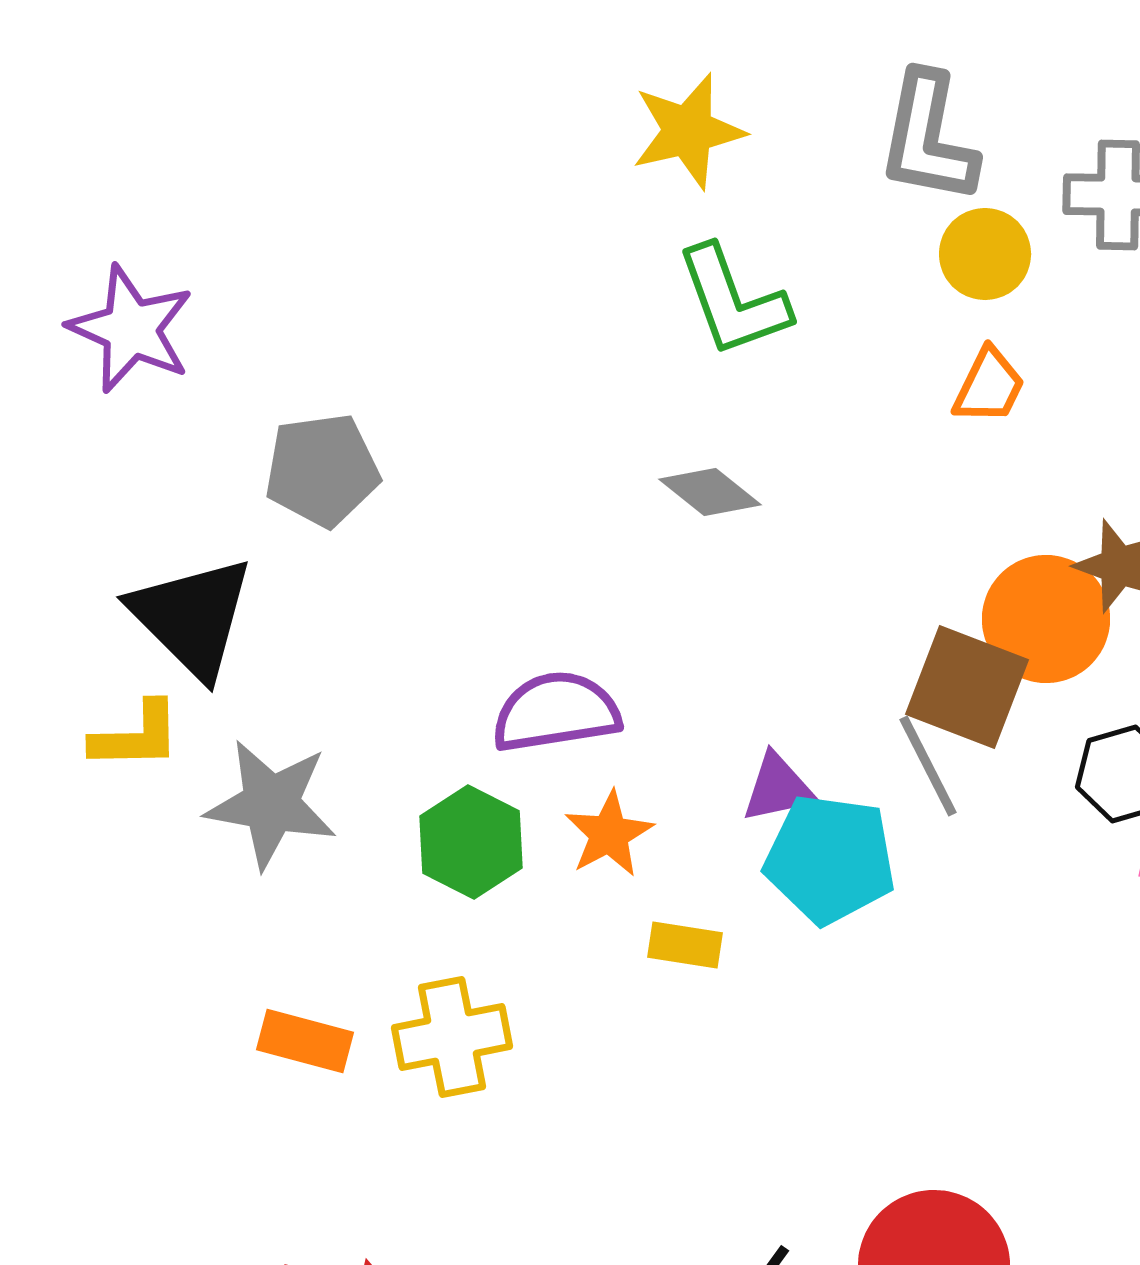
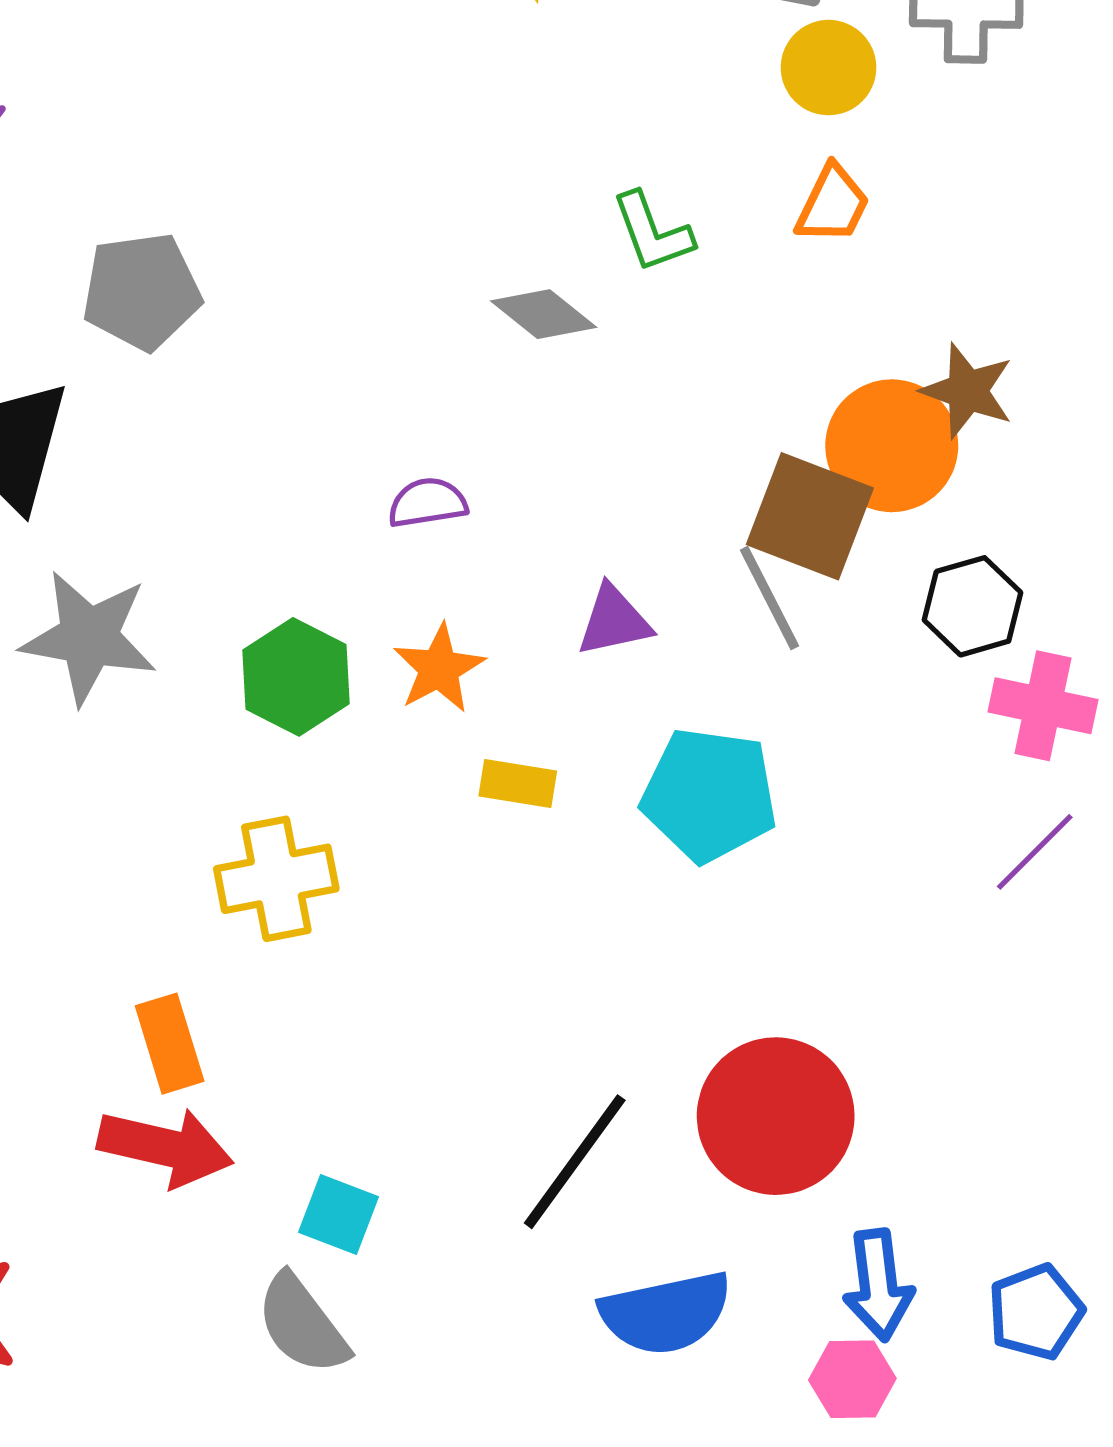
green L-shape: (733, 301) -> (652, 232), moved, size x0.7
purple semicircle: (556, 712) -> (428, 503), moved, size x0.6
cyan pentagon: (830, 859) -> (709, 795), moved
orange rectangle: (305, 1041) -> (170, 1044), moved, turned 58

